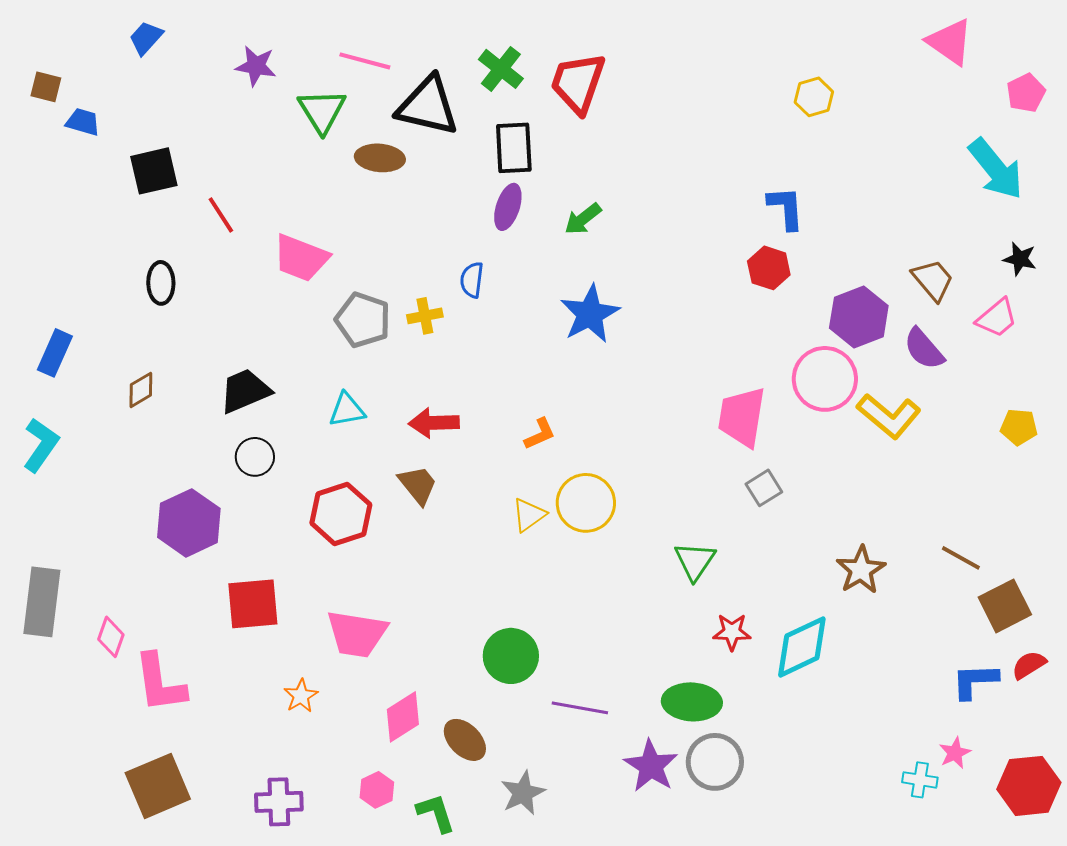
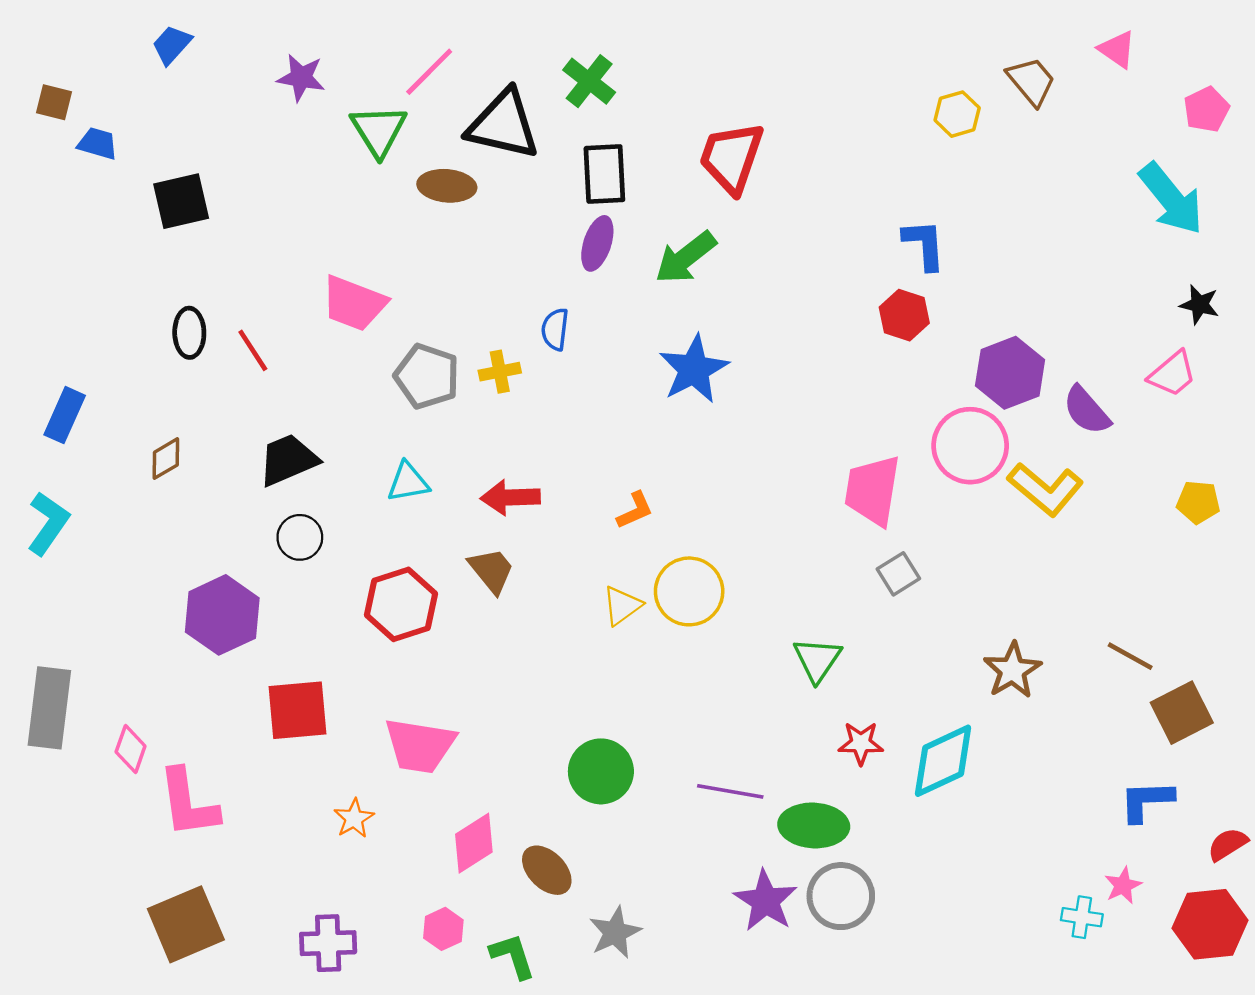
pink triangle: (950, 42) -> (1117, 49), size x0.7
pink line: (365, 61) -> (429, 72), turned -60
red trapezoid: (578, 83) -> (731, 158), moved
red line: (221, 215) -> (253, 350), moved
green arrow: (583, 219) -> (686, 258), size x1.4
brown trapezoid: (933, 280) -> (1031, 81), moved
red semicircle: (1029, 665) -> (1228, 844), moved
purple line: (580, 708) -> (730, 791), moved

